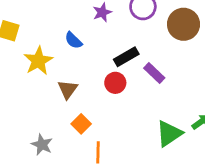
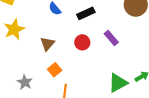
black rectangle: (126, 57) -> (86, 13), moved
yellow star: (38, 61) -> (14, 29), moved

